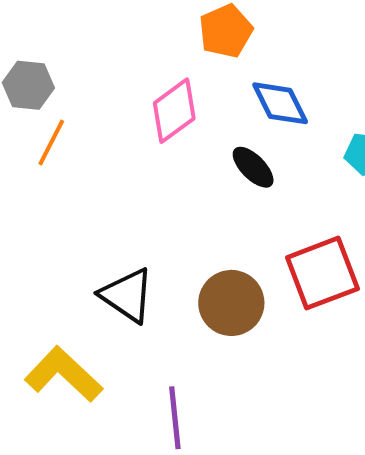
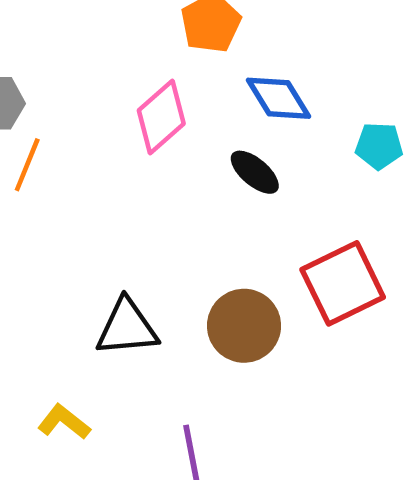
black triangle: (127, 295) -> (127, 328), turned -34
yellow L-shape: (63, 374) -> (64, 422), size x0.6

